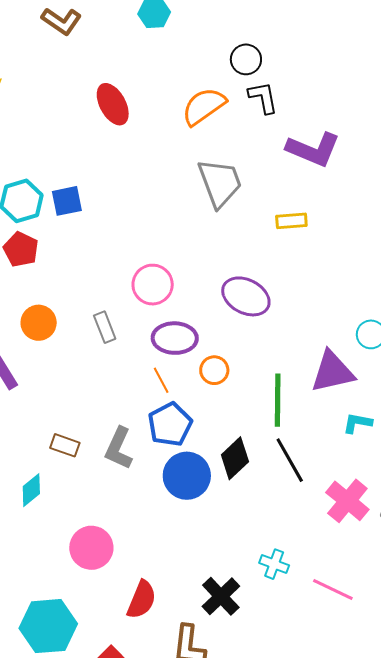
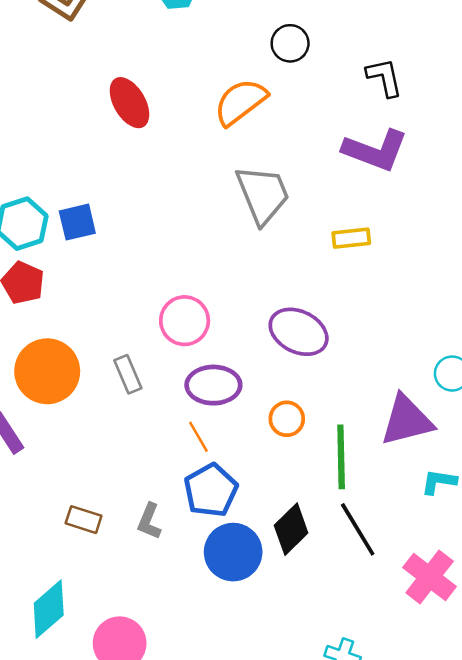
black L-shape: (263, 97) -> (384, 77), moved
orange circle: (39, 323) -> (47, 371), size x1.5
orange circle: (214, 370) -> (287, 419), moved
gray L-shape: (119, 448) -> (149, 521), size x0.7
cyan diamond: (31, 490) -> (49, 609), moved, size x1.4

